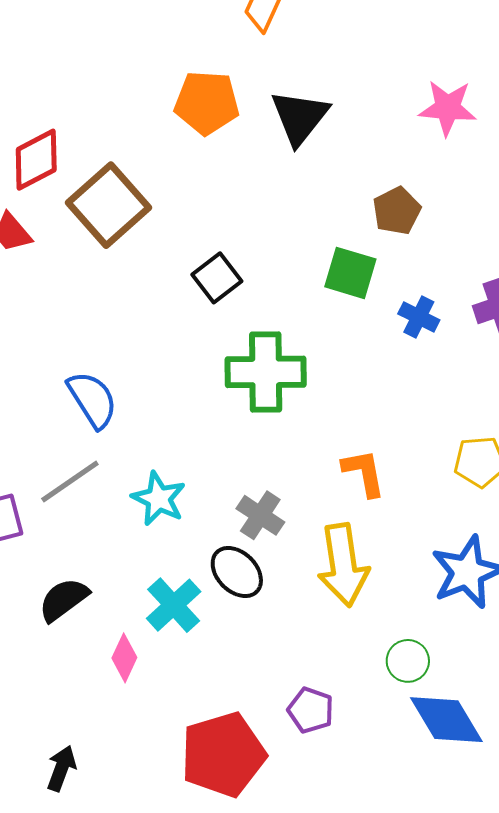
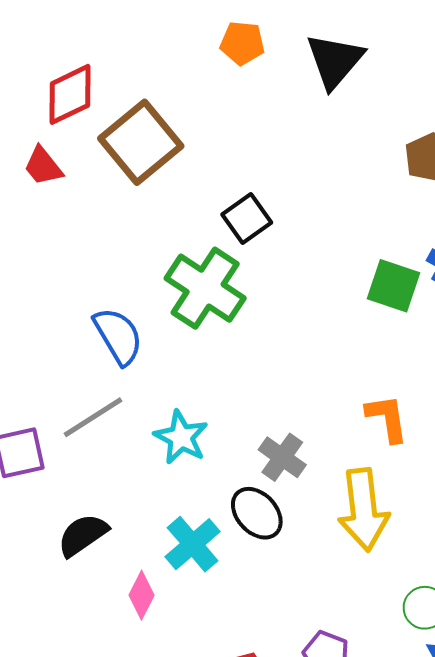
orange pentagon: (207, 103) -> (242, 43), size x0.7
green square: (350, 273) -> (393, 286), moved
green cross: (266, 372) -> (205, 288), moved, turned 32

